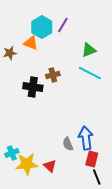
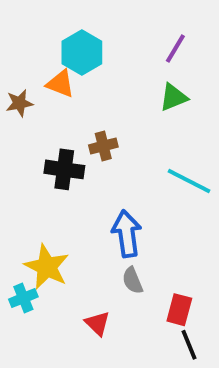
purple line: (63, 25) -> (175, 49), moved
cyan line: (90, 73) -> (189, 181), moved
blue arrow: (86, 138) -> (127, 234), moved
yellow star: (27, 164) -> (47, 267), moved, turned 30

